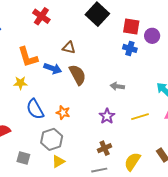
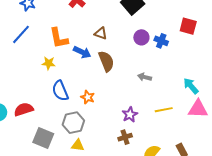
red square: (131, 26) -> (188, 26), moved
purple circle: (152, 36) -> (141, 37), moved
purple star: (107, 116) -> (130, 115), moved
gray square: (23, 158) -> (43, 138), size x1.5
yellow triangle: (58, 161) -> (78, 145), turned 32

